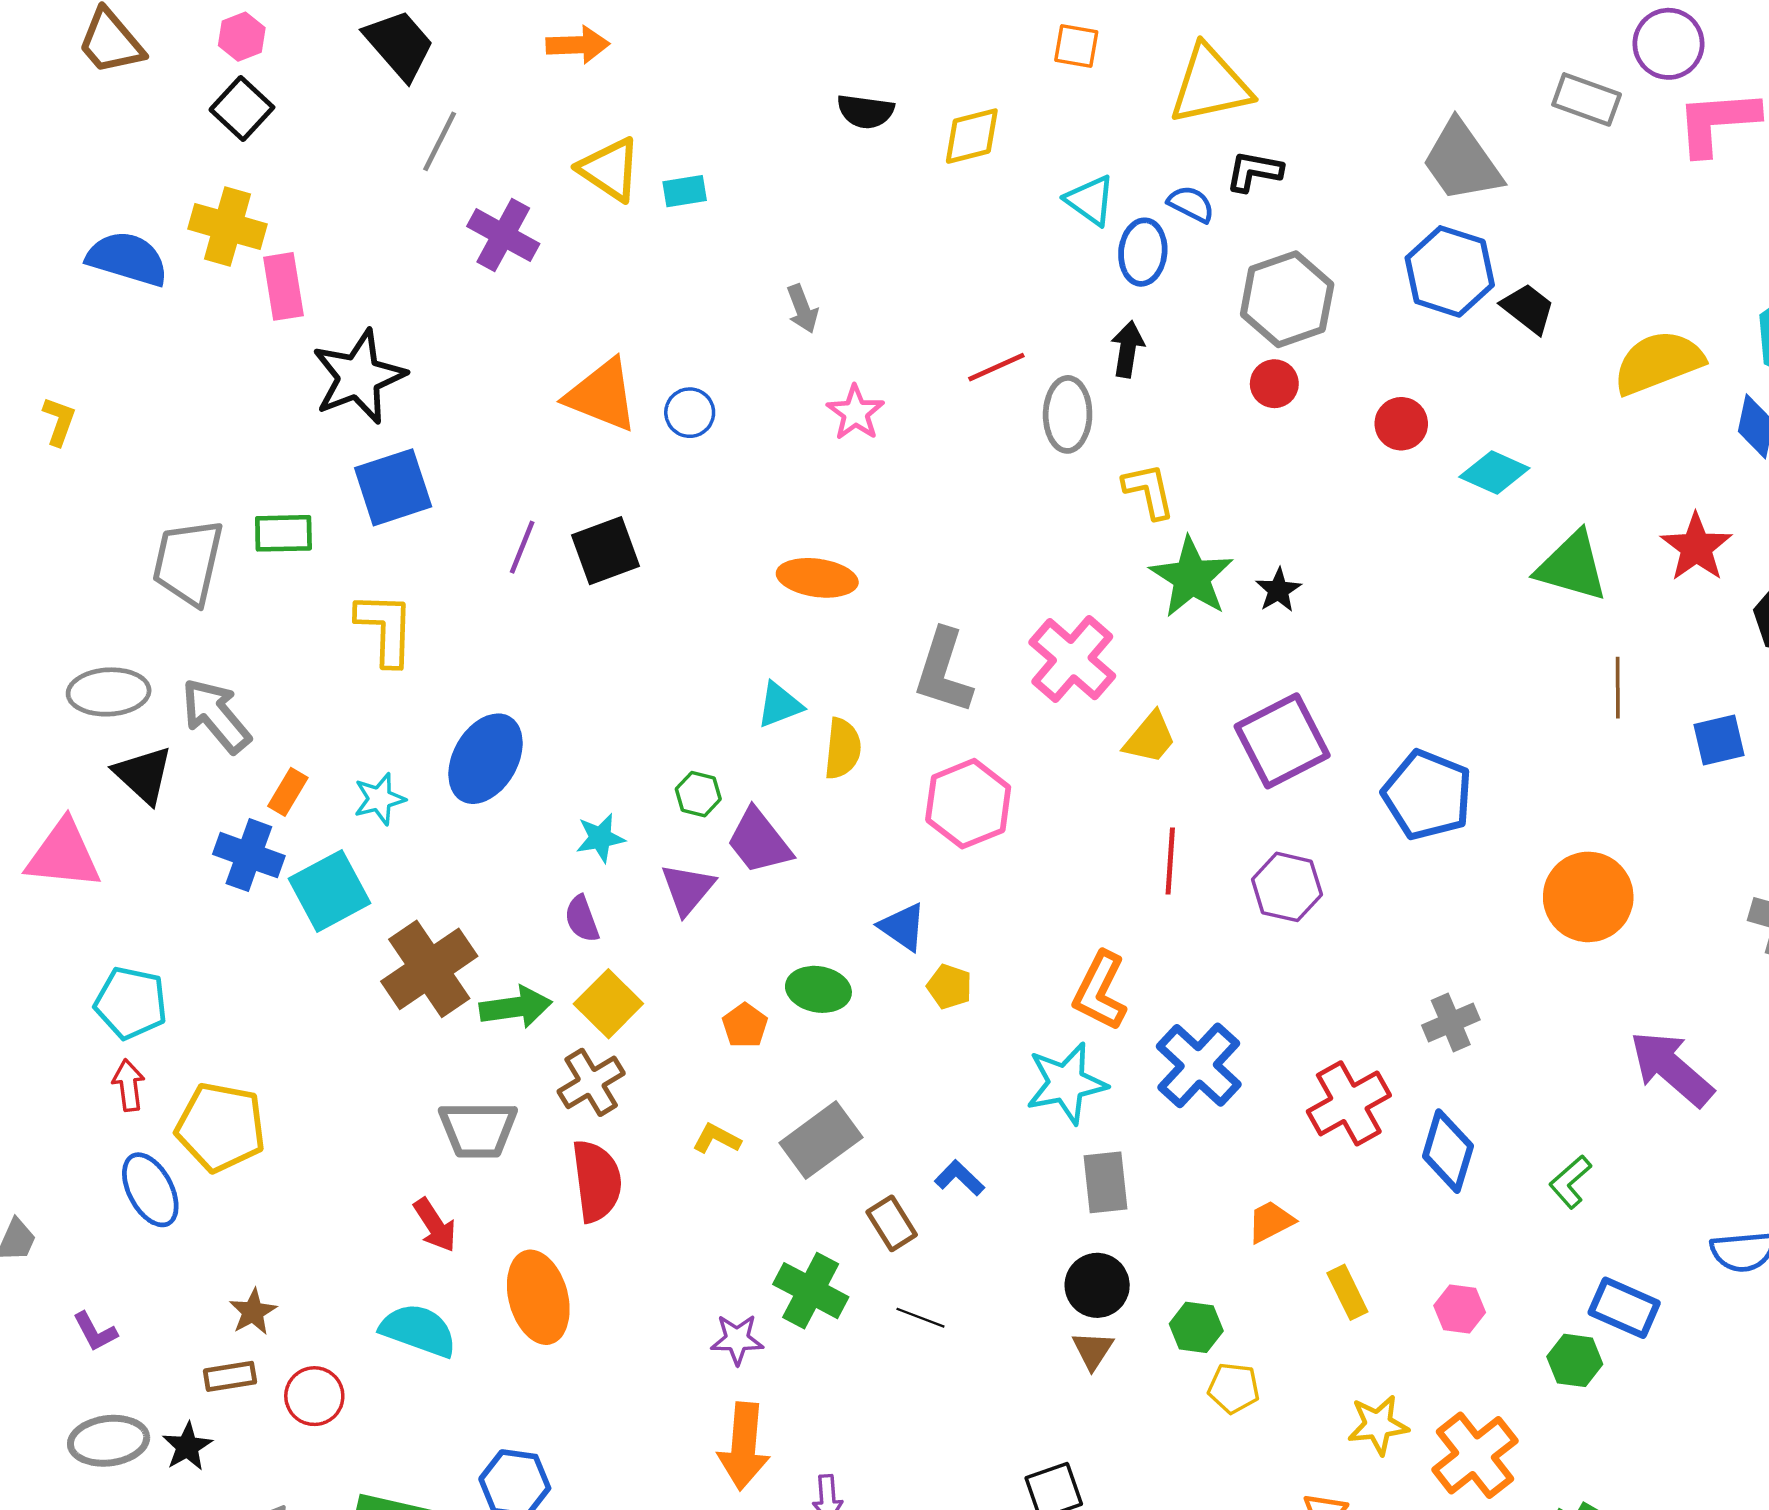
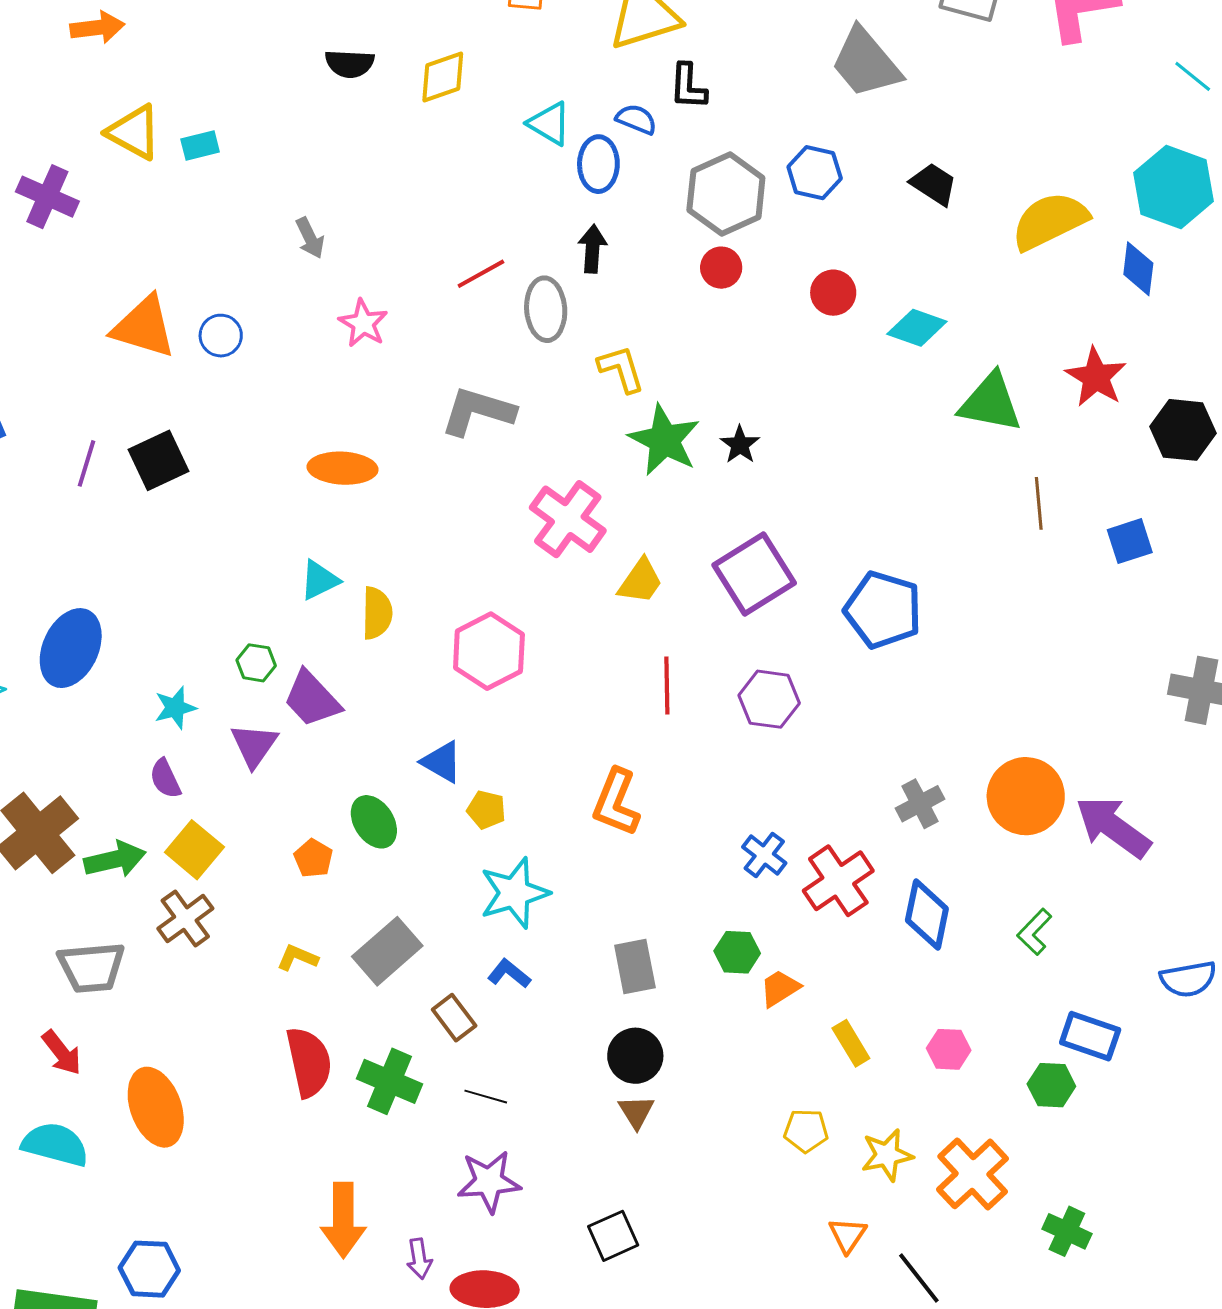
black L-shape: (1254, 171) -> (688, 86), turned -93
blue hexagon: (1450, 271) -> (815, 173), moved, size x0.7
gray L-shape: (943, 671) -> (478, 411), moved, turned 94
orange circle: (1588, 897) -> (1026, 796), moved
green ellipse: (818, 989) -> (374, 822), turned 52
blue cross: (1199, 1065) -> (764, 855), moved, size x0.6
cyan star: (1066, 1083) -> (514, 893), moved
red semicircle: (597, 1181) -> (309, 1062), moved
green hexagon: (1196, 1327) -> (737, 952), moved
purple star: (737, 1339) -> (489, 1182), moved, size x1.4
yellow pentagon: (1234, 1388) -> (806, 1131), moved

